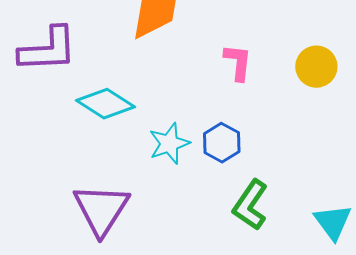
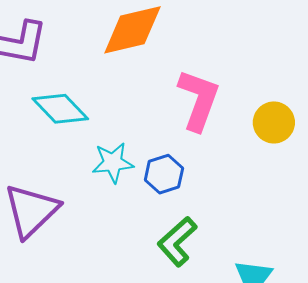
pink L-shape: (238, 62) -> (199, 100), size x1.6

